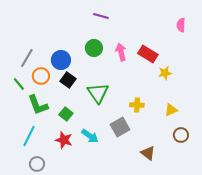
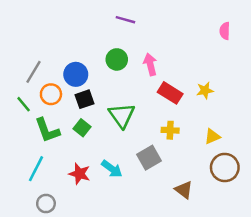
red rectangle: (148, 54) -> (170, 93), moved
black square: (68, 80) -> (84, 99), turned 35
green square: (66, 114) -> (82, 128), moved
brown circle: (181, 135) -> (225, 167), size x1.5

